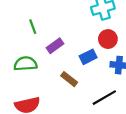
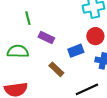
purple rectangle: (55, 46) -> (46, 38), turned 56

